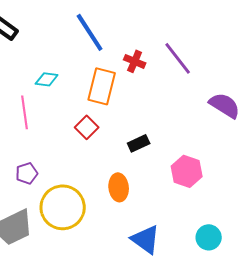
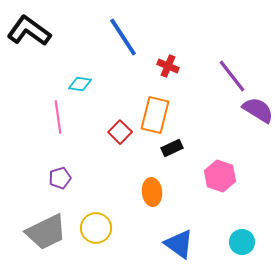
purple line: (178, 58) -> (232, 76), moved
orange rectangle: (102, 86) -> (155, 115), moved
yellow circle: (63, 207) -> (96, 228), moved, size x0.7

